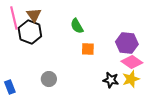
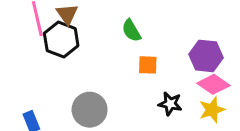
gray circle: (49, 79) -> (90, 110), size x1.5
black star: (111, 80) -> (170, 104), moved

